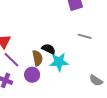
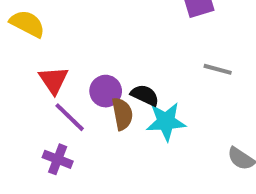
purple circle: (32, 75) -> (106, 91), moved

